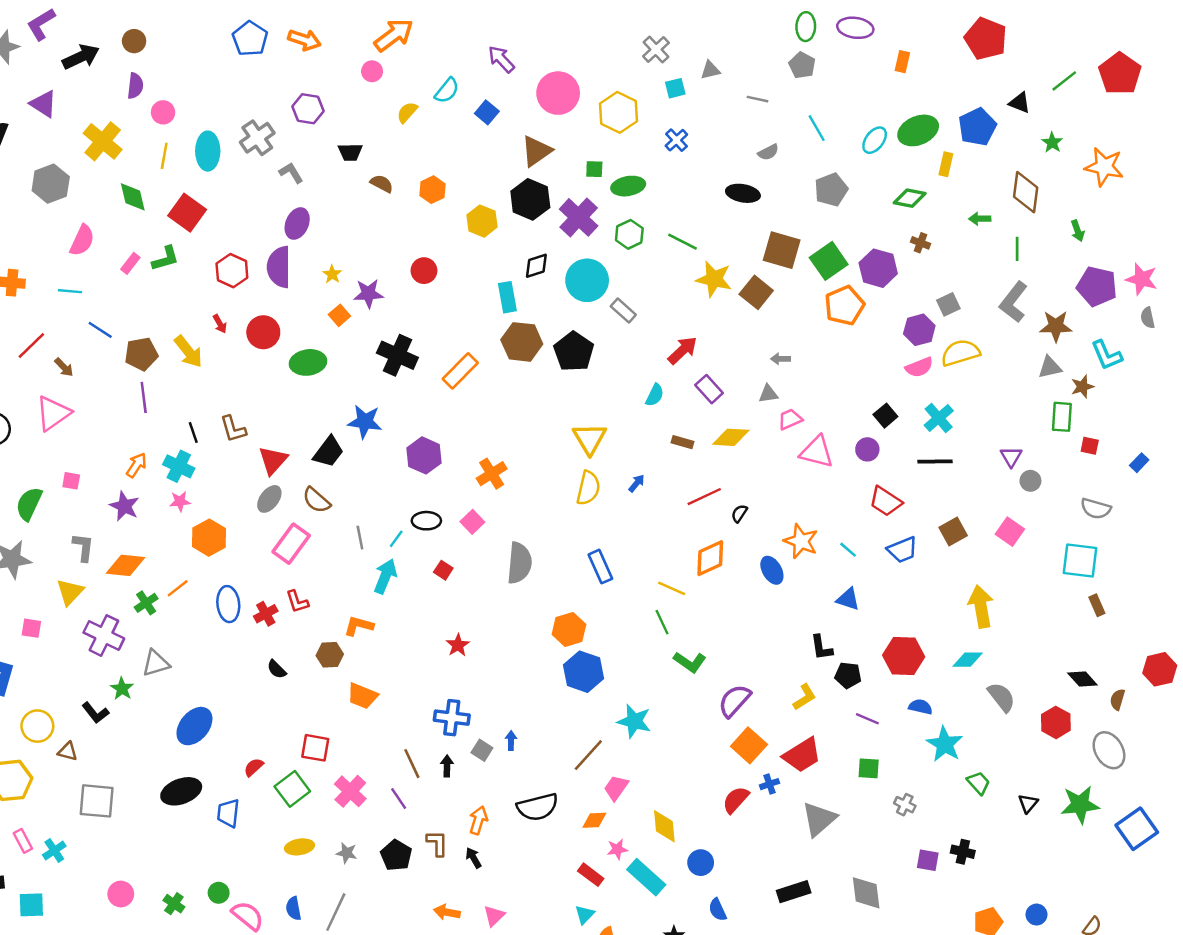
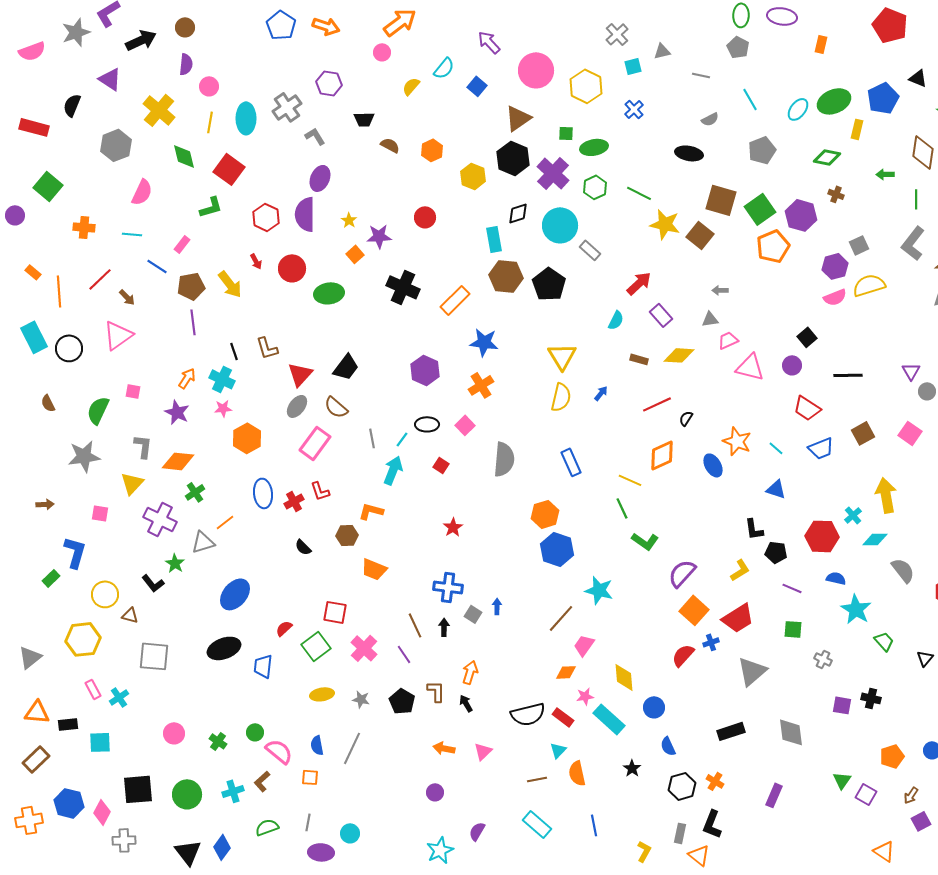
pink rectangle: (130, 263) -> (182, 244), moved
cyan cross: (939, 418) -> (853, 515), moved, size x0.7
blue star: (365, 422) -> (484, 342), moved
orange line: (178, 588) -> (225, 522), moved
black semicircle: (538, 807) -> (528, 714), moved

